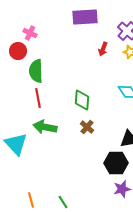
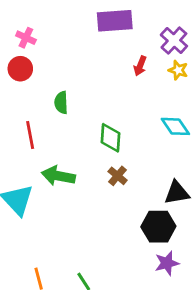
pink cross: (30, 33) -> (26, 38), moved
green semicircle: (36, 71) -> (61, 103), moved, size x0.7
red line: (38, 98) -> (30, 135), moved

